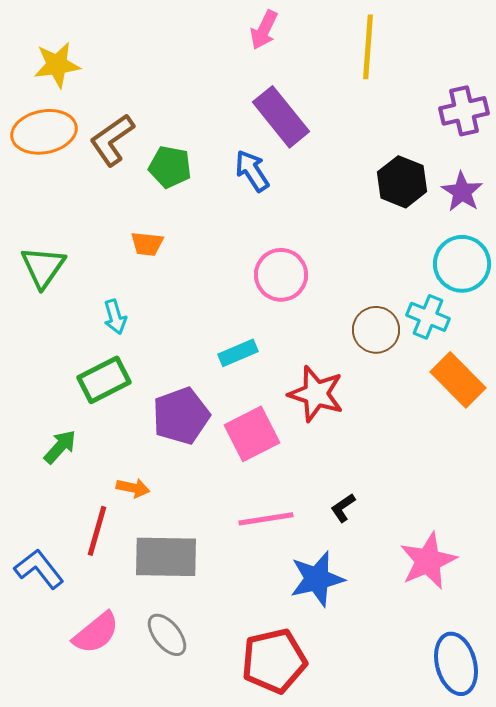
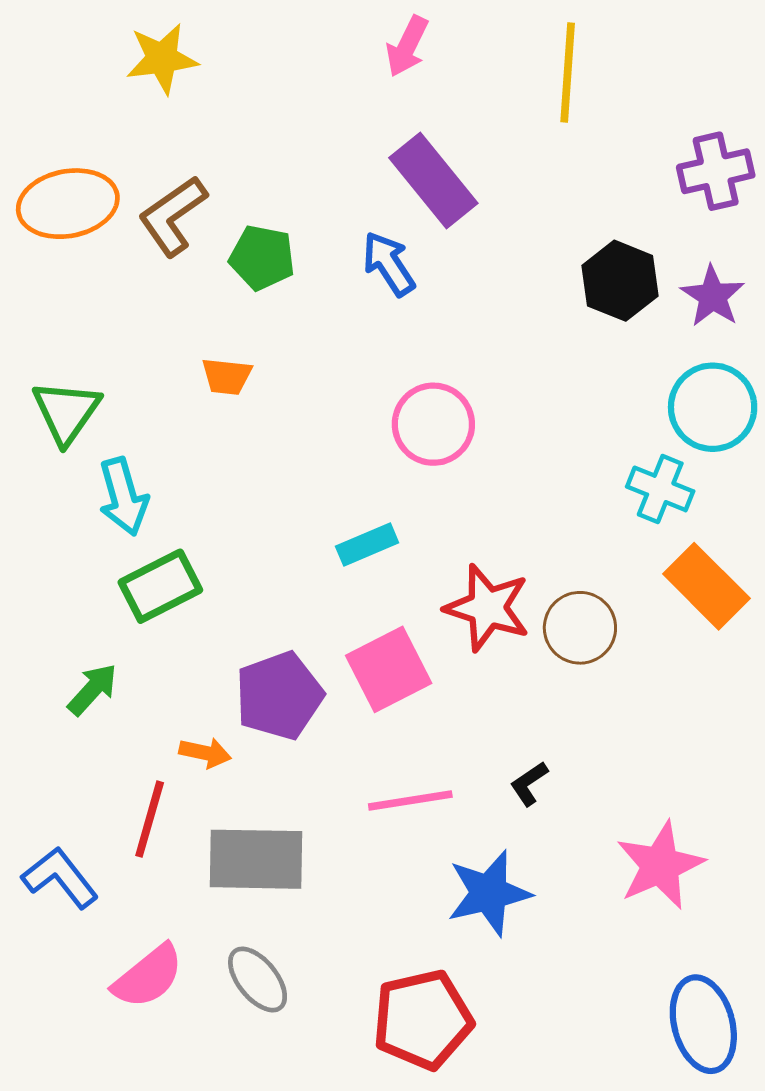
yellow star: (57, 65) -> (162, 59), moved
cyan arrow: (115, 317) -> (123, 497), moved, size x1.4
brown circle: (376, 330) -> (580, 628), moved
purple pentagon: (181, 416) -> (279, 696), moved

